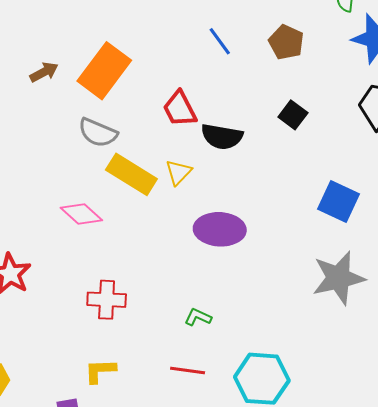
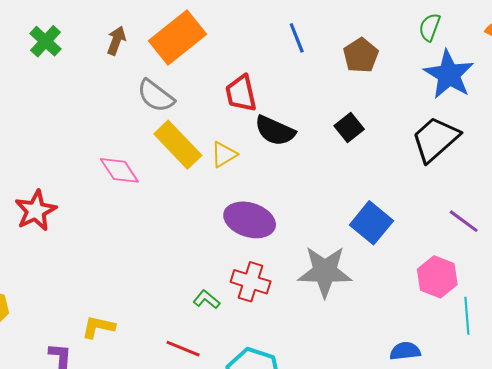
brown arrow: (44, 72) -> (116, 41), moved, turned -56
gray star: (339, 278) -> (325, 271), moved
red cross: (107, 300) -> (251, 282), moved

